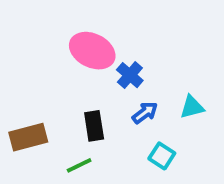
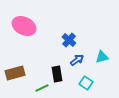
pink ellipse: (92, 51) -> (24, 26), moved
black rectangle: (94, 126) -> (57, 74), moved

